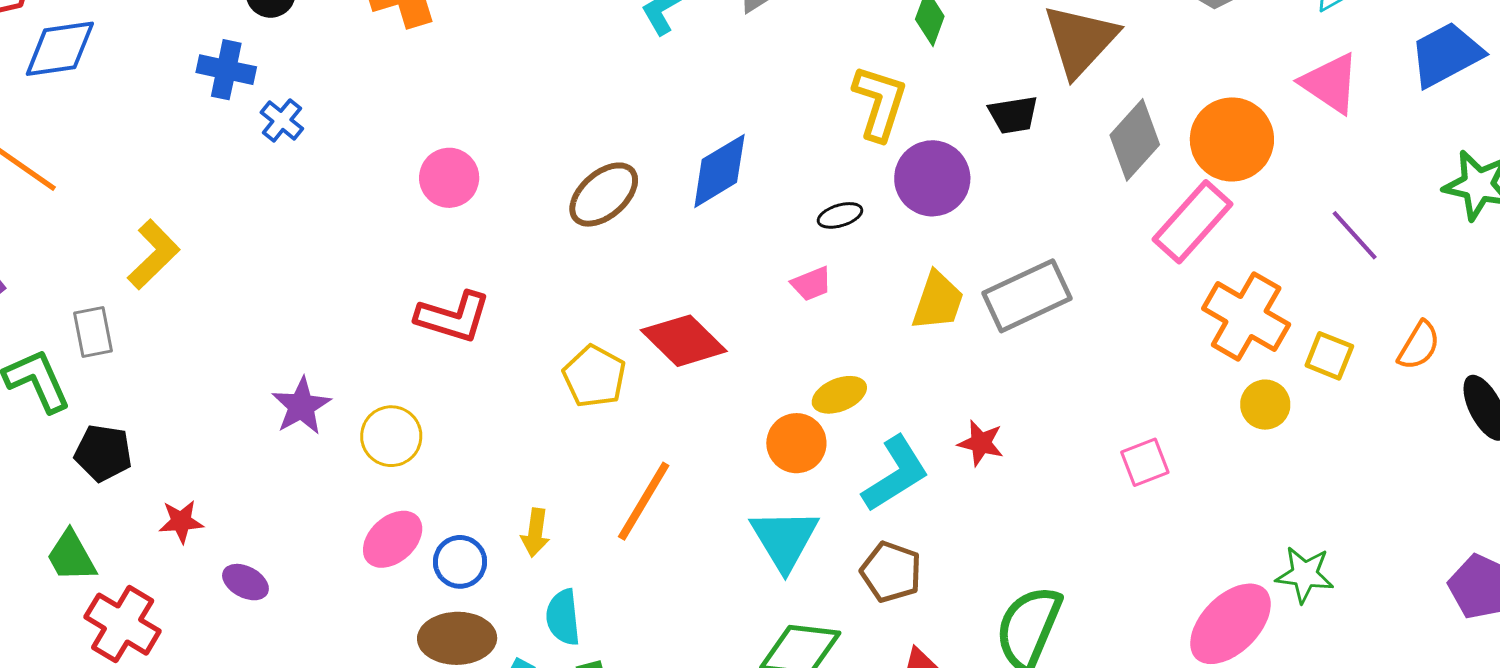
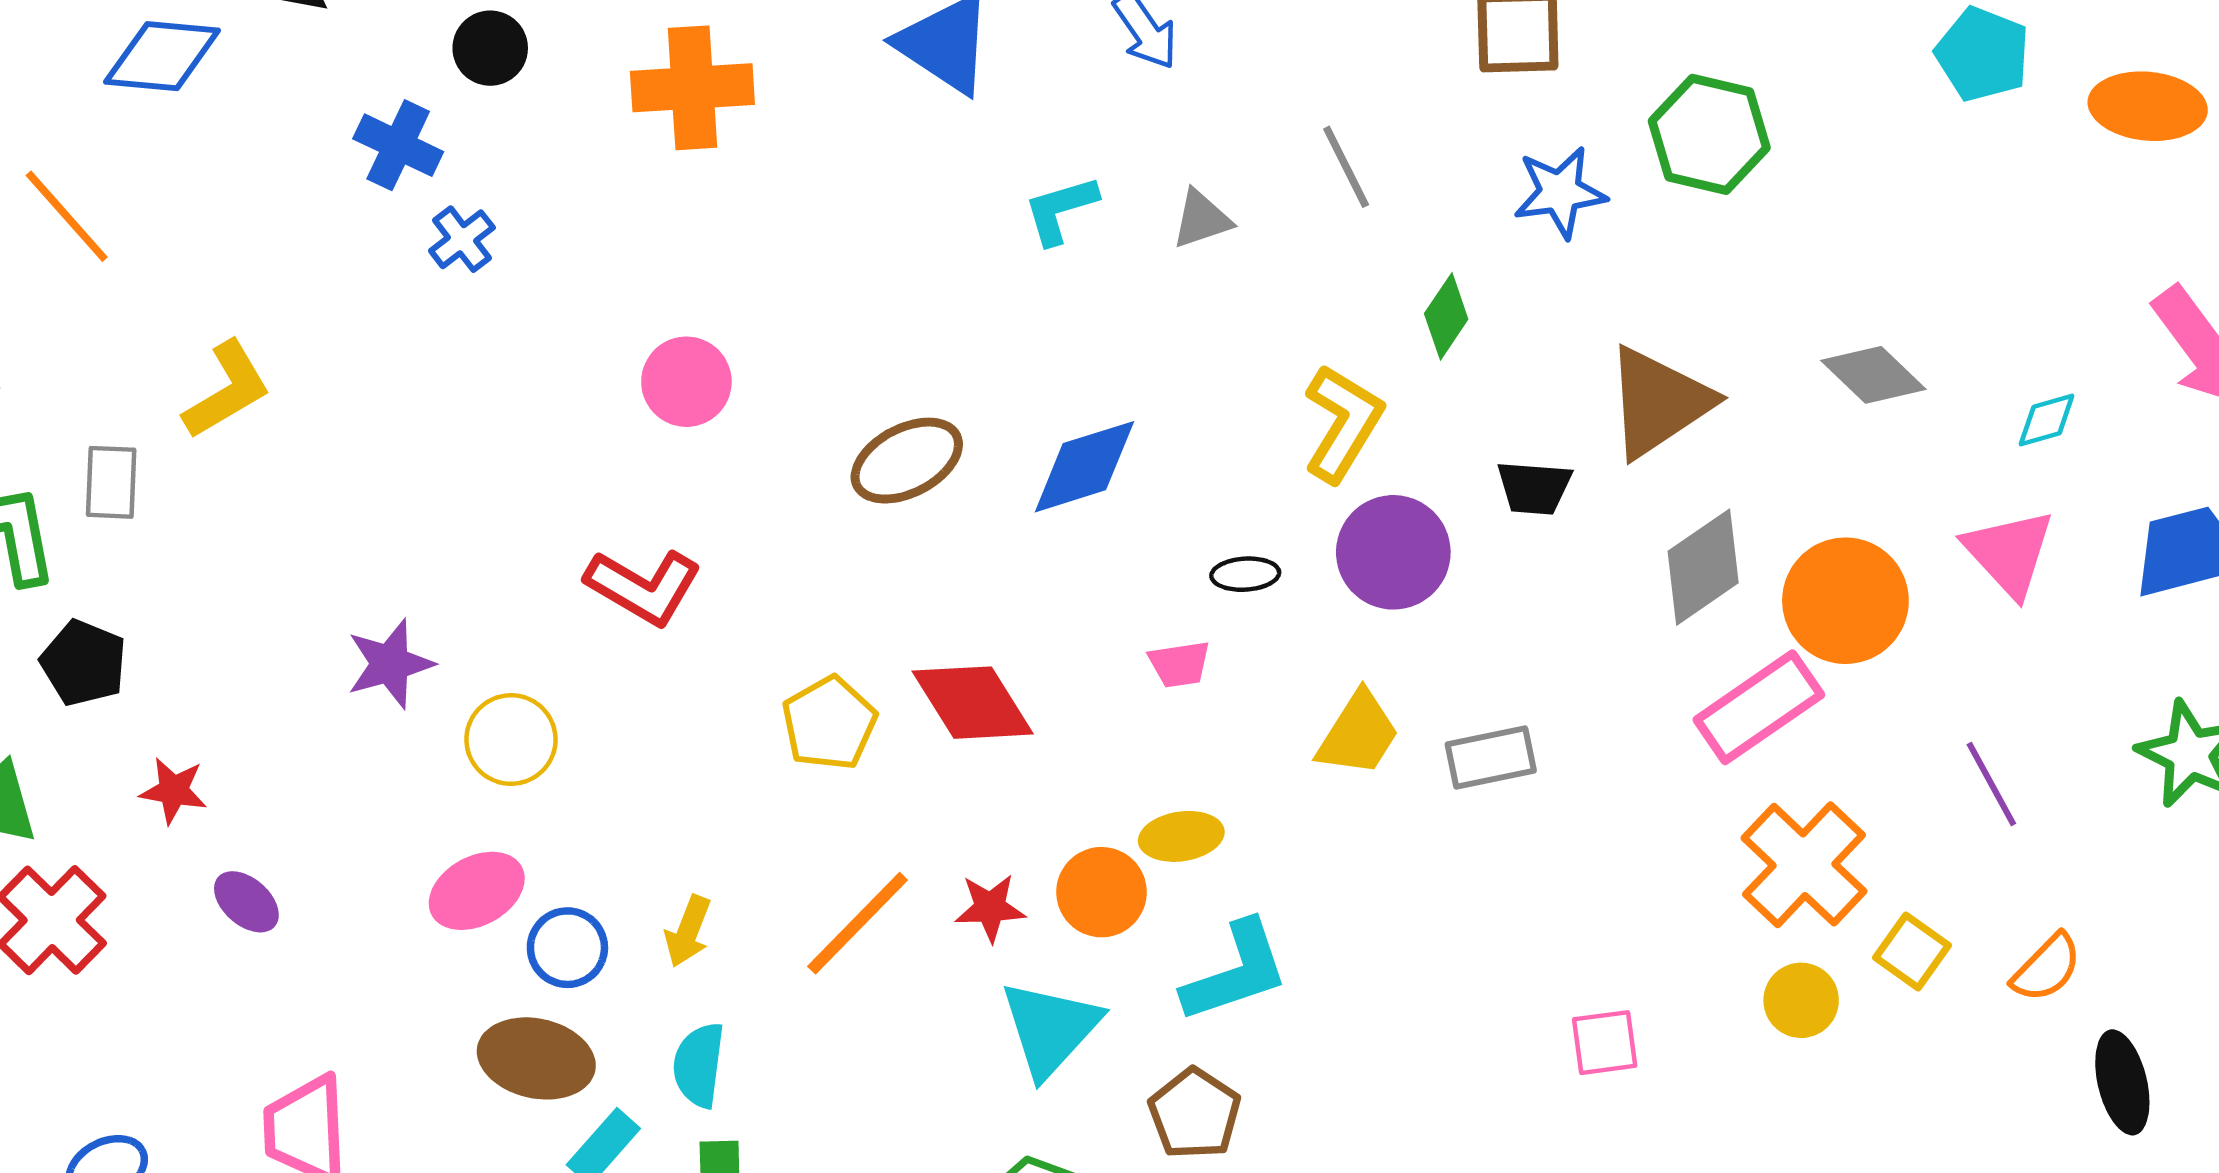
gray rectangle: (1027, 296) -> (1491, 758), size x0.7
red star: (981, 443) -> (990, 908), moved, turned -30

